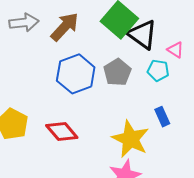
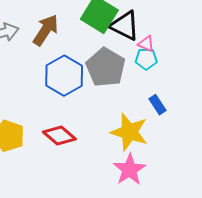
pink triangle: (175, 50) -> (146, 44), moved
gray pentagon: (117, 72) -> (106, 67), size x1.4

